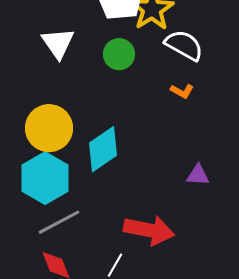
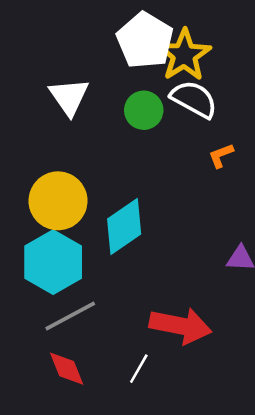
white semicircle: (184, 45) -> (194, 99), moved
orange L-shape: (182, 91) -> (221, 156), turned 130

